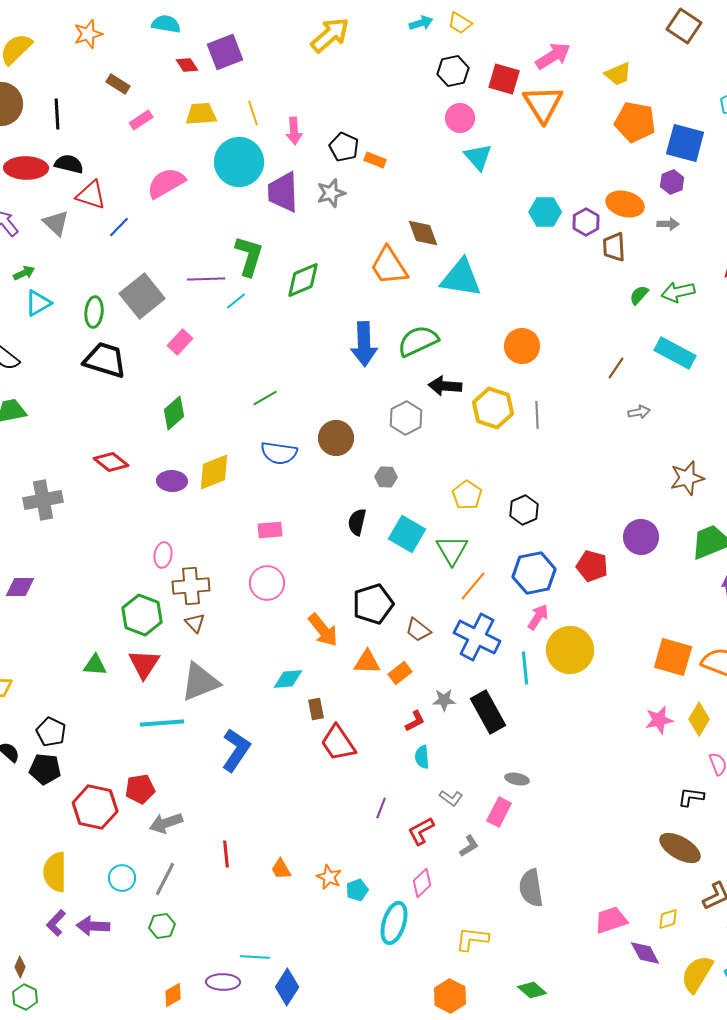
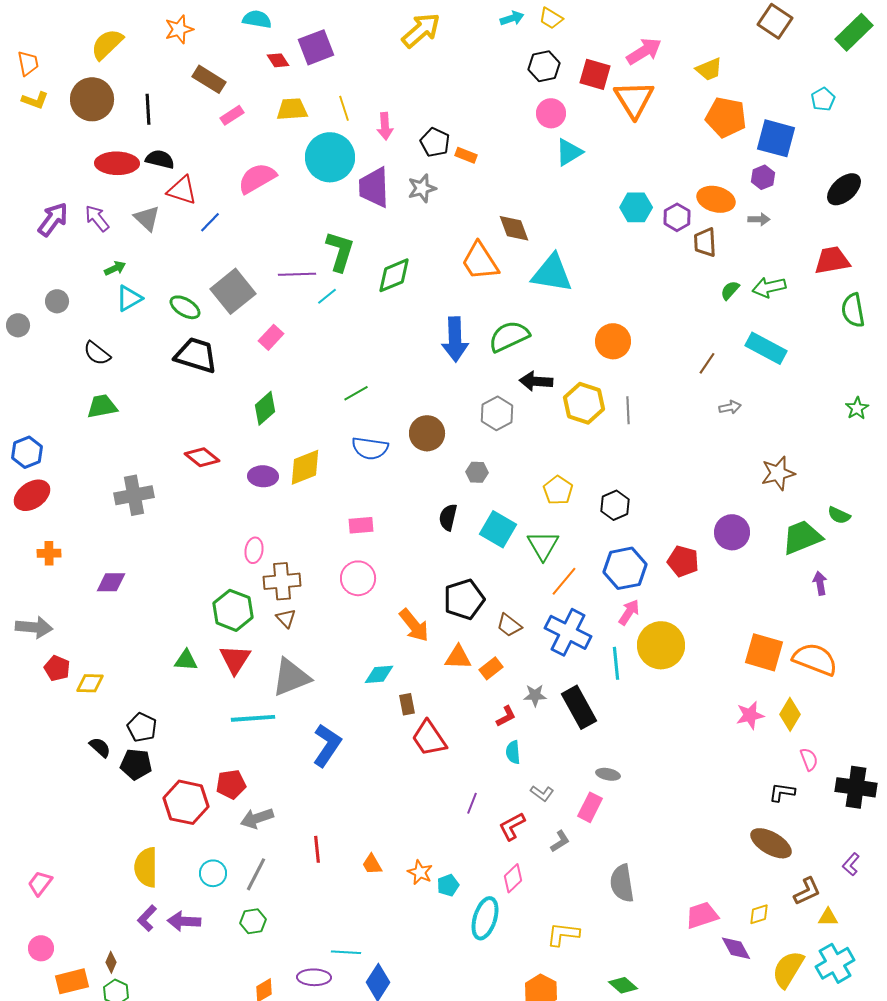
brown rectangle: (118, 84) -> (209, 79), size x1.4
cyan triangle: (478, 157) -> (569, 152), turned 40
green ellipse: (94, 312) -> (185, 307), turned -64

